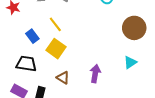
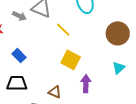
yellow line: (55, 24) -> (63, 30), moved
yellow square: (56, 49) -> (71, 60), moved

